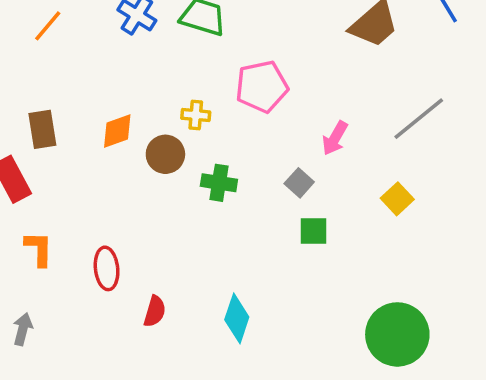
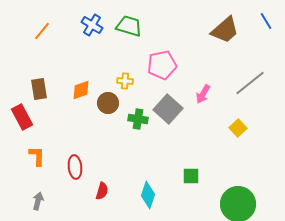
gray square: (299, 183) -> (168, 109), moved, size x1.8
green square: (313, 231) -> (191, 176), moved
gray arrow: (23, 329) -> (38, 201), moved

